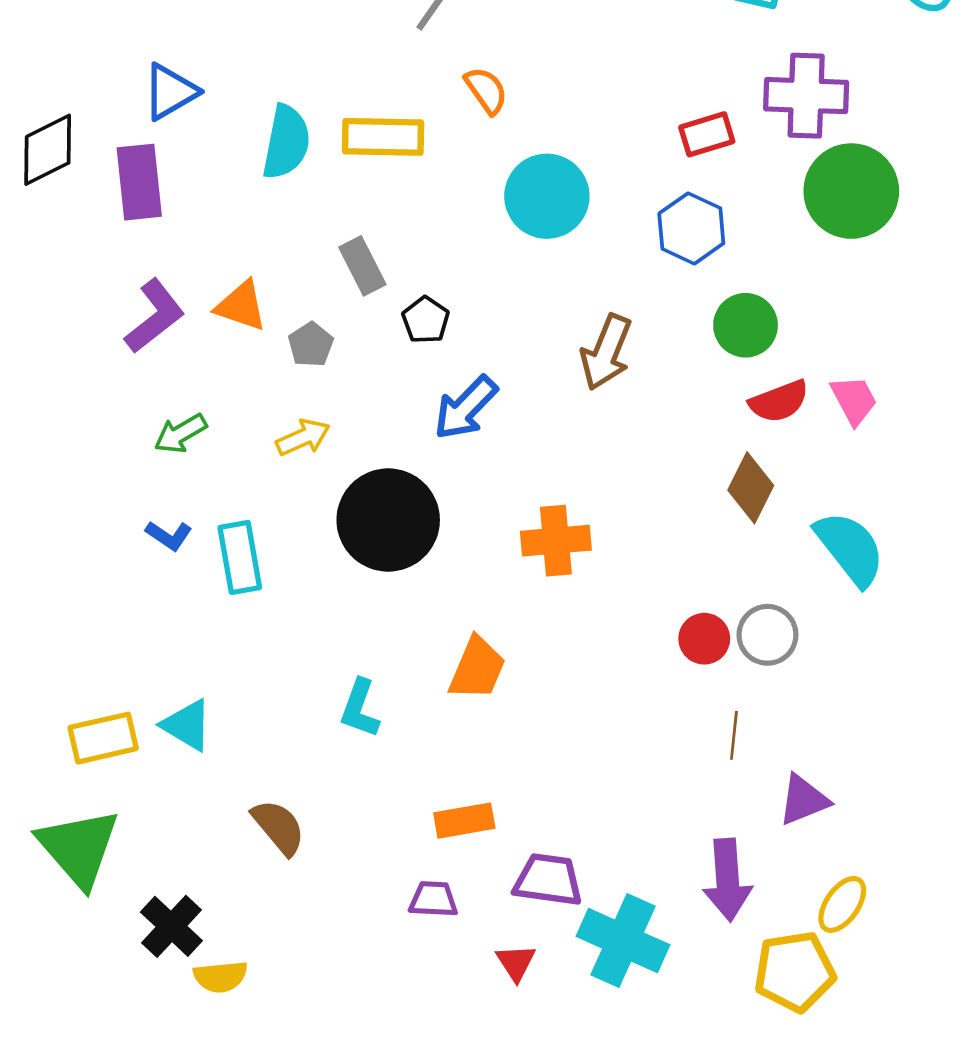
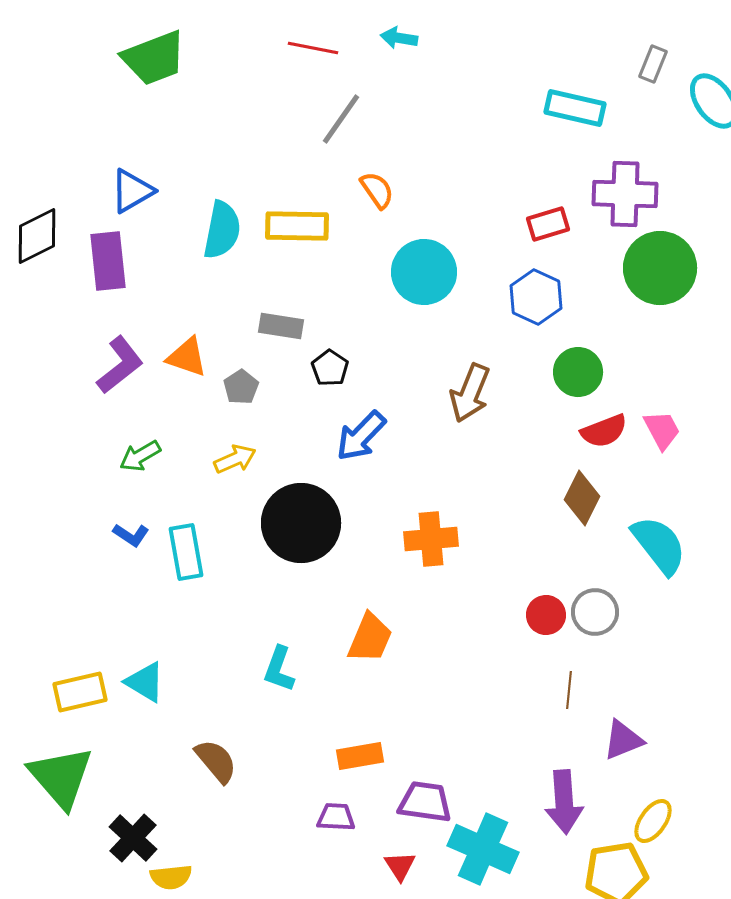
gray rectangle: (362, 266) -> (281, 326), turned -54

